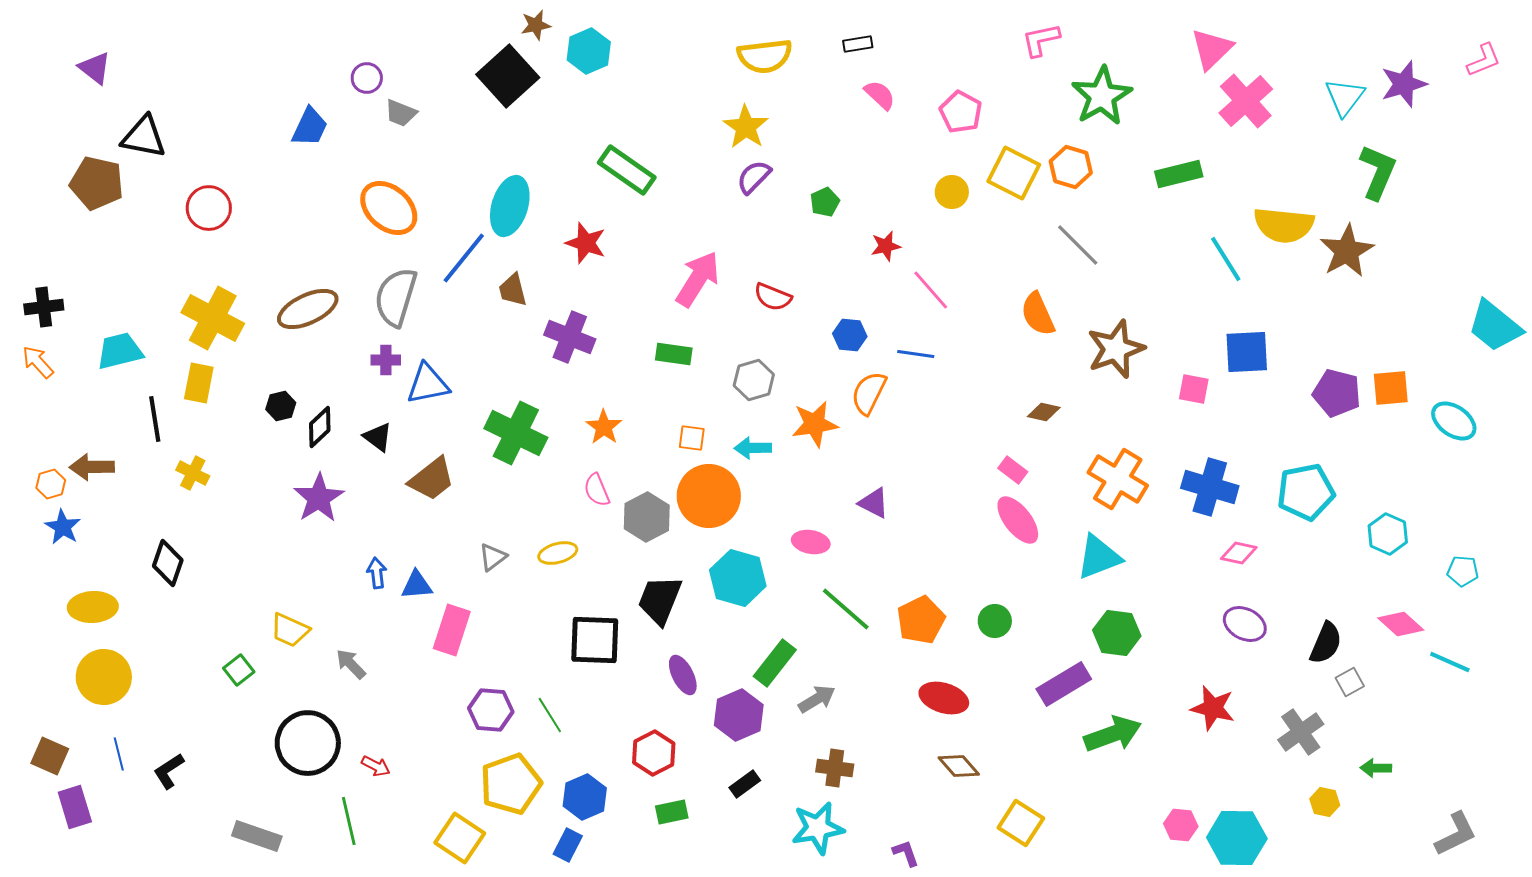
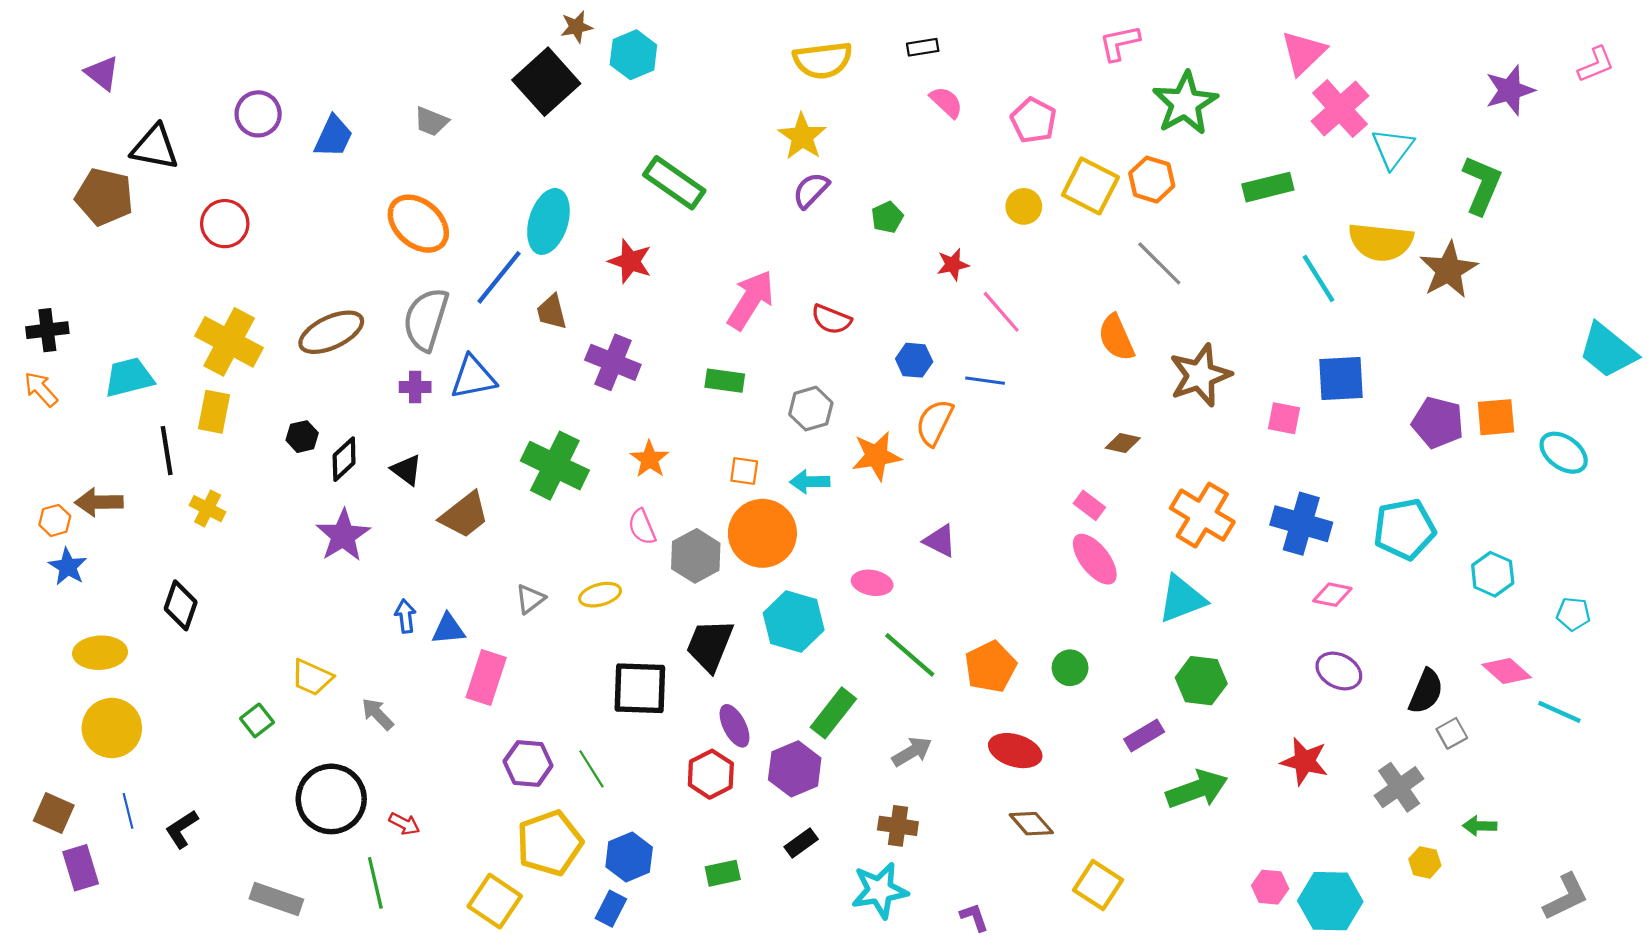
purple circle: (367, 78) -> (258, 114), moved, size x1.4
cyan triangle: (1345, 97) -> (1393, 148), moved
blue triangle: (428, 384) -> (473, 377), moved
purple rectangle: (1064, 684) -> (1144, 736), size x0.7
gray arrow: (817, 699) -> (912, 752), moved
red hexagon: (654, 753) -> (711, 774), moved

